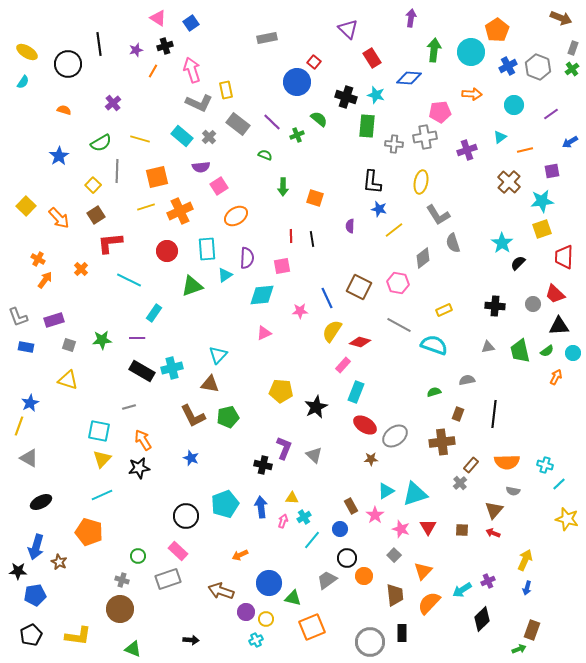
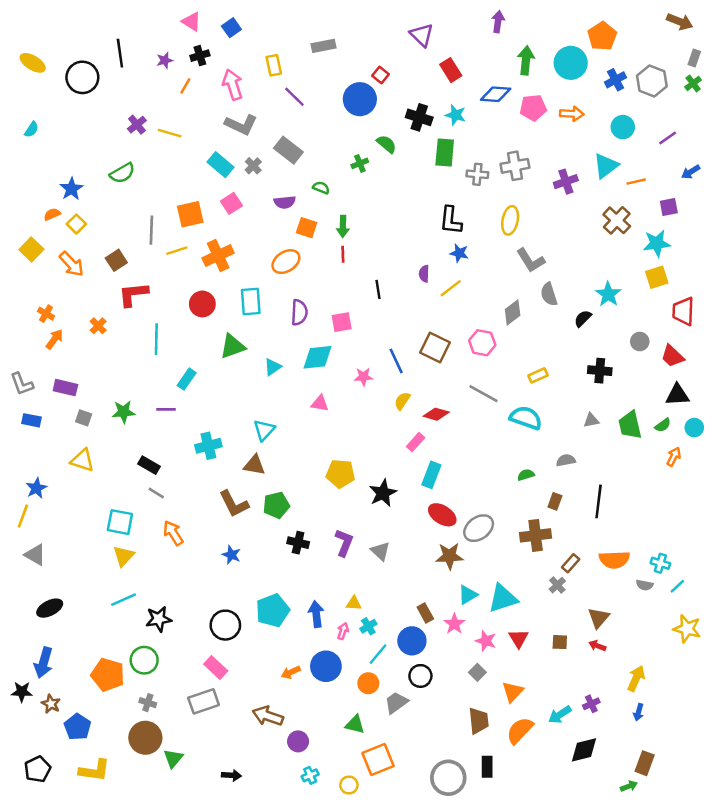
cyan semicircle: (23, 82) -> (31, 129), moved
yellow rectangle: (226, 90) -> (274, 65), moved
orange semicircle: (64, 110) -> (52, 214), moved, turned -40
pink pentagon: (440, 112) -> (533, 108), moved
purple line: (272, 122) -> (294, 97), moved
cyan triangle: (500, 137) -> (606, 166), size x1.6
yellow line: (140, 139) -> (170, 133), moved
purple semicircle: (201, 167) -> (285, 202), moved
gray line: (117, 171) -> (151, 230), moved
yellow square: (93, 185) -> (76, 224), moved
pink square: (219, 186) -> (231, 203), moved
orange square: (315, 198) -> (307, 228), moved
yellow line: (394, 230) -> (451, 288), moved
red line: (291, 236) -> (343, 254), moved
black semicircle: (518, 263) -> (583, 318), moved
cyan triangle: (225, 275) -> (273, 367), moved
cyan line: (129, 280) -> (156, 339), turned 65
gray circle: (533, 304) -> (640, 342), moved
purple rectangle: (54, 320) -> (65, 388), turned 30
yellow semicircle: (332, 331) -> (402, 401), size x0.7
pink triangle: (264, 333) -> (320, 403), turned 35
black rectangle: (142, 371) -> (149, 465), moved, size x0.7
gray line: (129, 407) -> (156, 493), turned 48
brown star: (371, 459) -> (450, 556), size x1.6
black cross: (263, 465) -> (298, 543), moved
black star: (139, 468) -> (159, 619), moved
gray semicircle: (513, 491) -> (645, 585), moved
blue circle: (340, 529) -> (412, 641), size x1.5
orange pentagon: (89, 532) -> (108, 675), moved
green circle: (138, 556) -> (144, 660), moved, size x1.5
brown star: (59, 562) -> (51, 704), moved
orange circle: (364, 576) -> (368, 683), moved
blue circle: (269, 583) -> (326, 666), moved
blue pentagon: (35, 595) -> (78, 727), moved, turned -30
yellow circle: (266, 619) -> (349, 785), moved
black diamond: (482, 619) -> (584, 750), turned 30
green triangle: (133, 649) -> (173, 758), moved, turned 48

